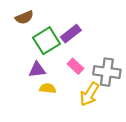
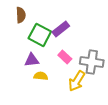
brown semicircle: (24, 17) -> (21, 15), turned -70
green square: (46, 41) -> (40, 35), turned -30

